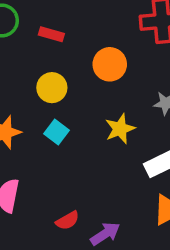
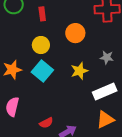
red rectangle: (51, 34) -> (42, 14), turned 64
cyan square: (57, 132) -> (42, 71), size x1.5

